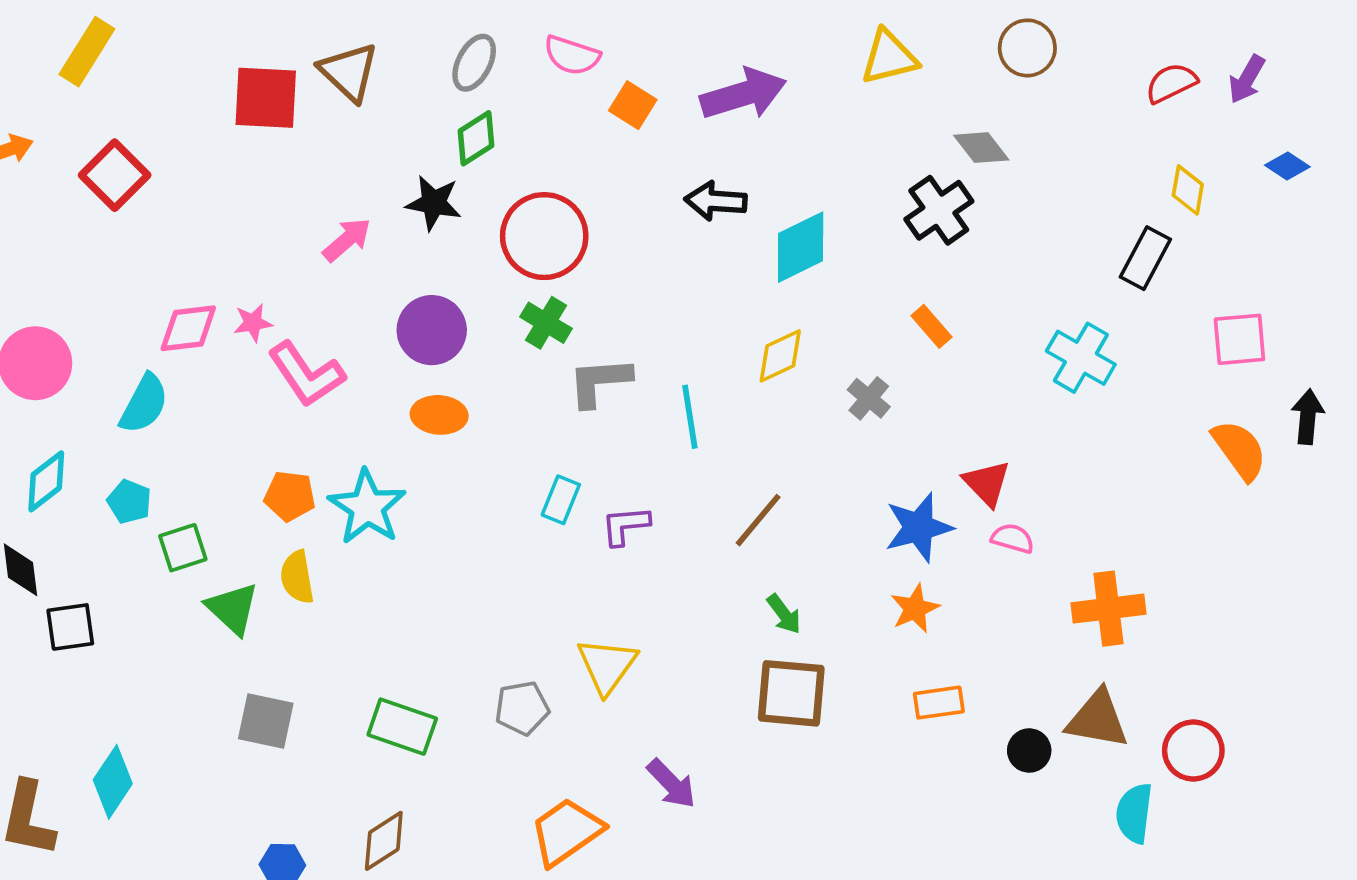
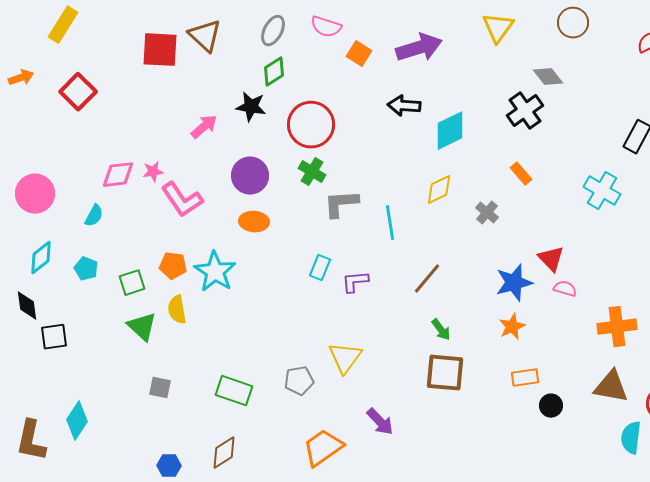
yellow triangle: (889, 57) -> (498, 28), turned -40
cyan semicircle: (144, 404) -> (94, 216), size x0.7
green square: (183, 548) -> (132, 283), moved
gray square: (266, 721) -> (160, 388), size x0.7
black circle: (1029, 751) -> (551, 406), moved

